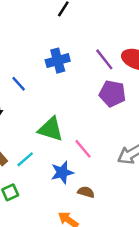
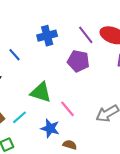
purple pentagon: (112, 94) -> (78, 61), moved
blue star: (62, 172) -> (50, 128), turned 30

